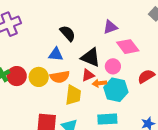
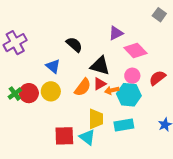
blue triangle: (56, 54) -> (53, 66), moved, turned 42
pink circle: (113, 66) -> (132, 76), moved
orange semicircle: (60, 77) -> (83, 87), moved, turned -36
yellow trapezoid: (73, 95) -> (96, 119), moved

